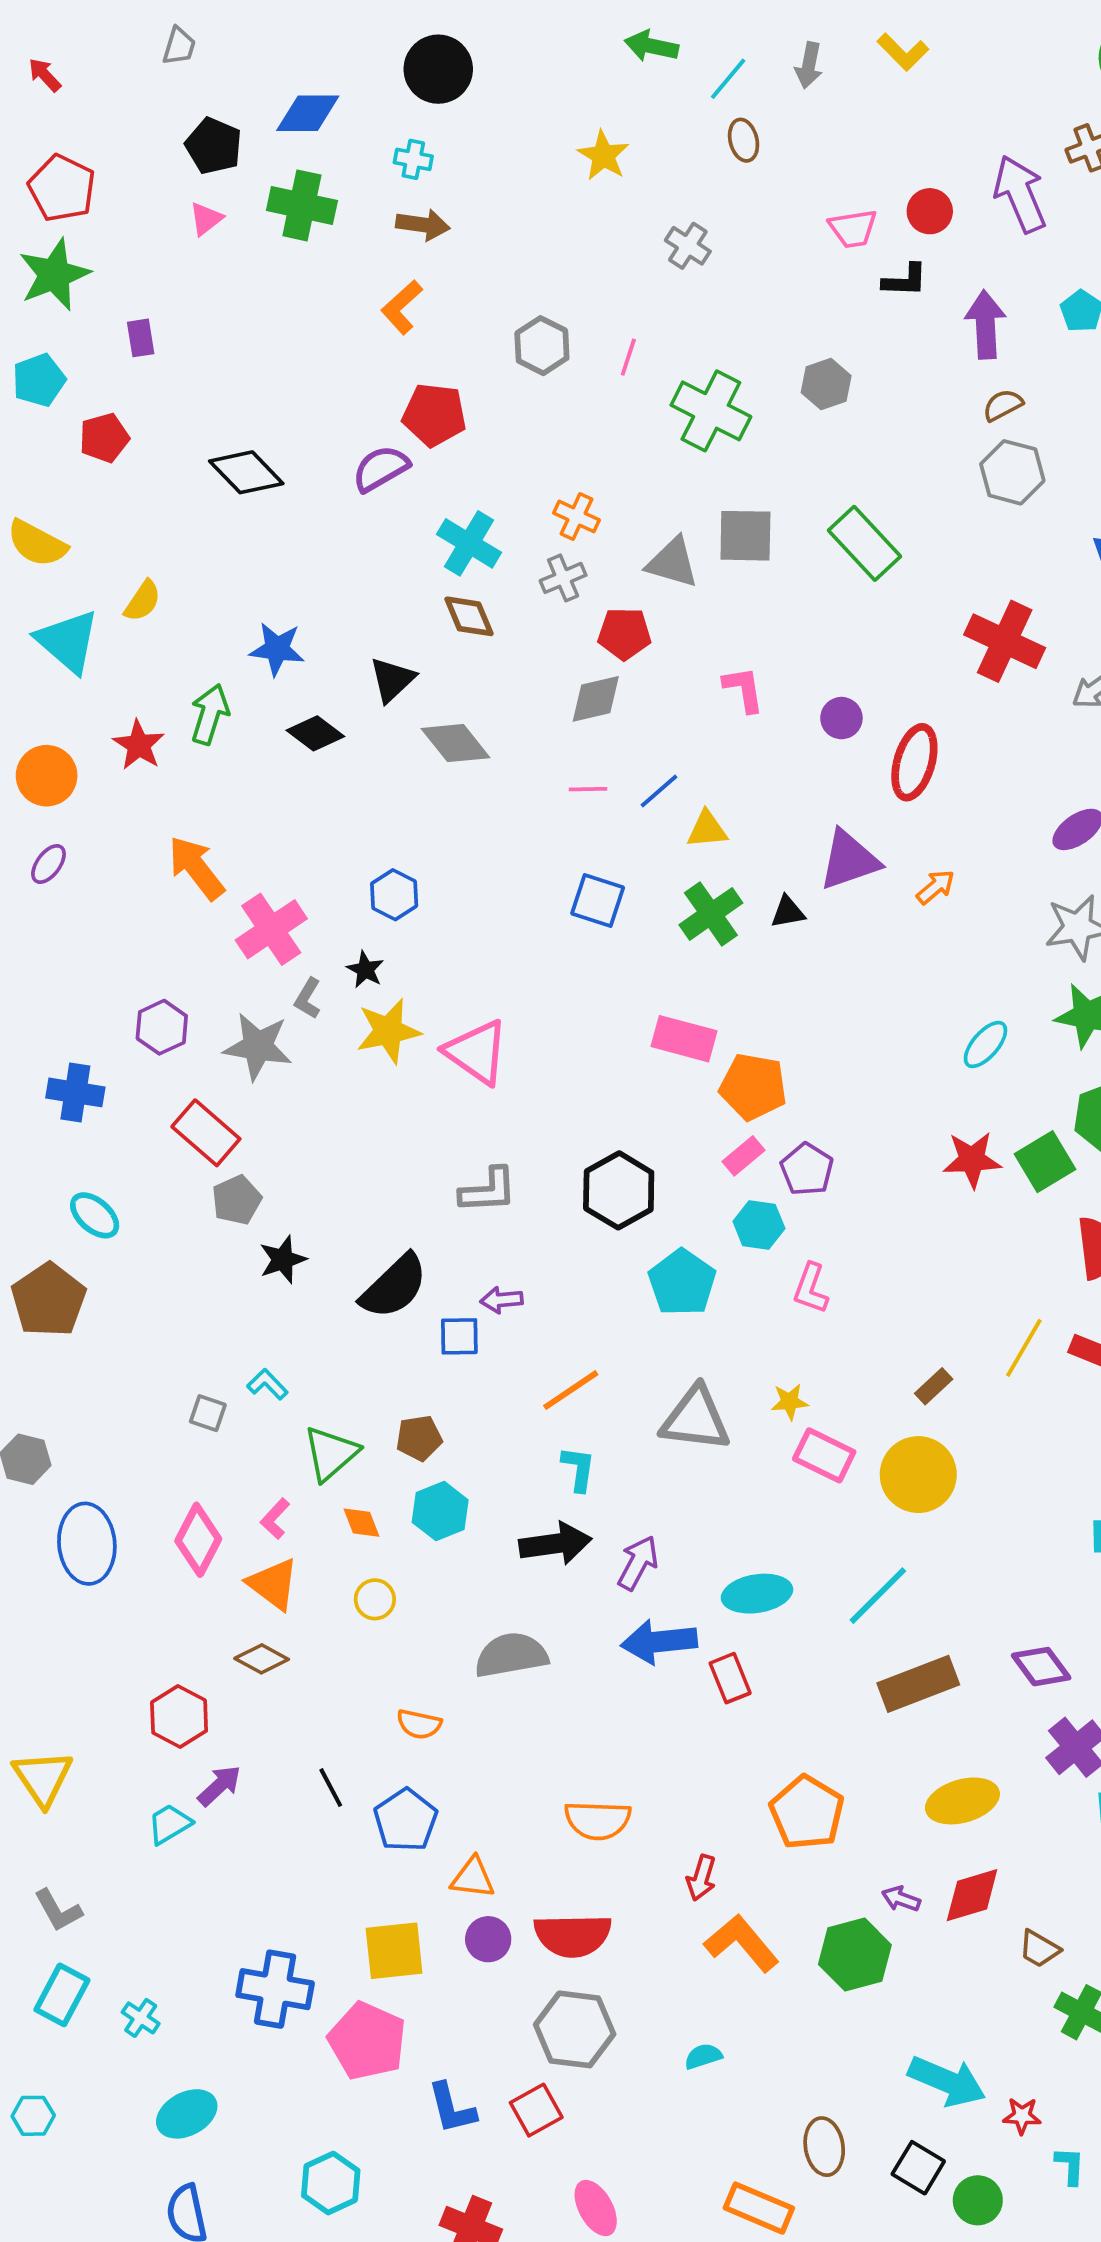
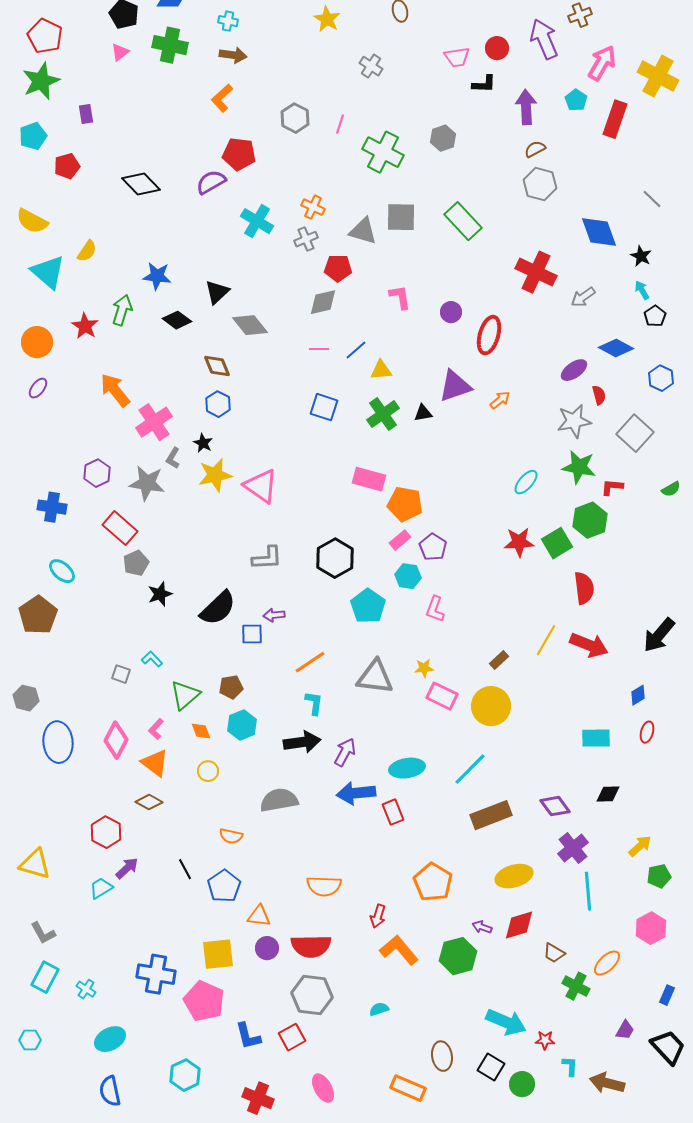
brown diamond: (469, 616) -> (217, 366), moved
yellow triangle: (43, 1778) -> (35, 864), turned -40

